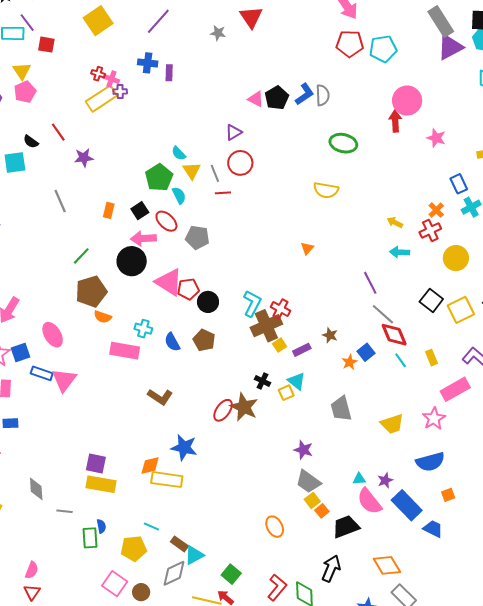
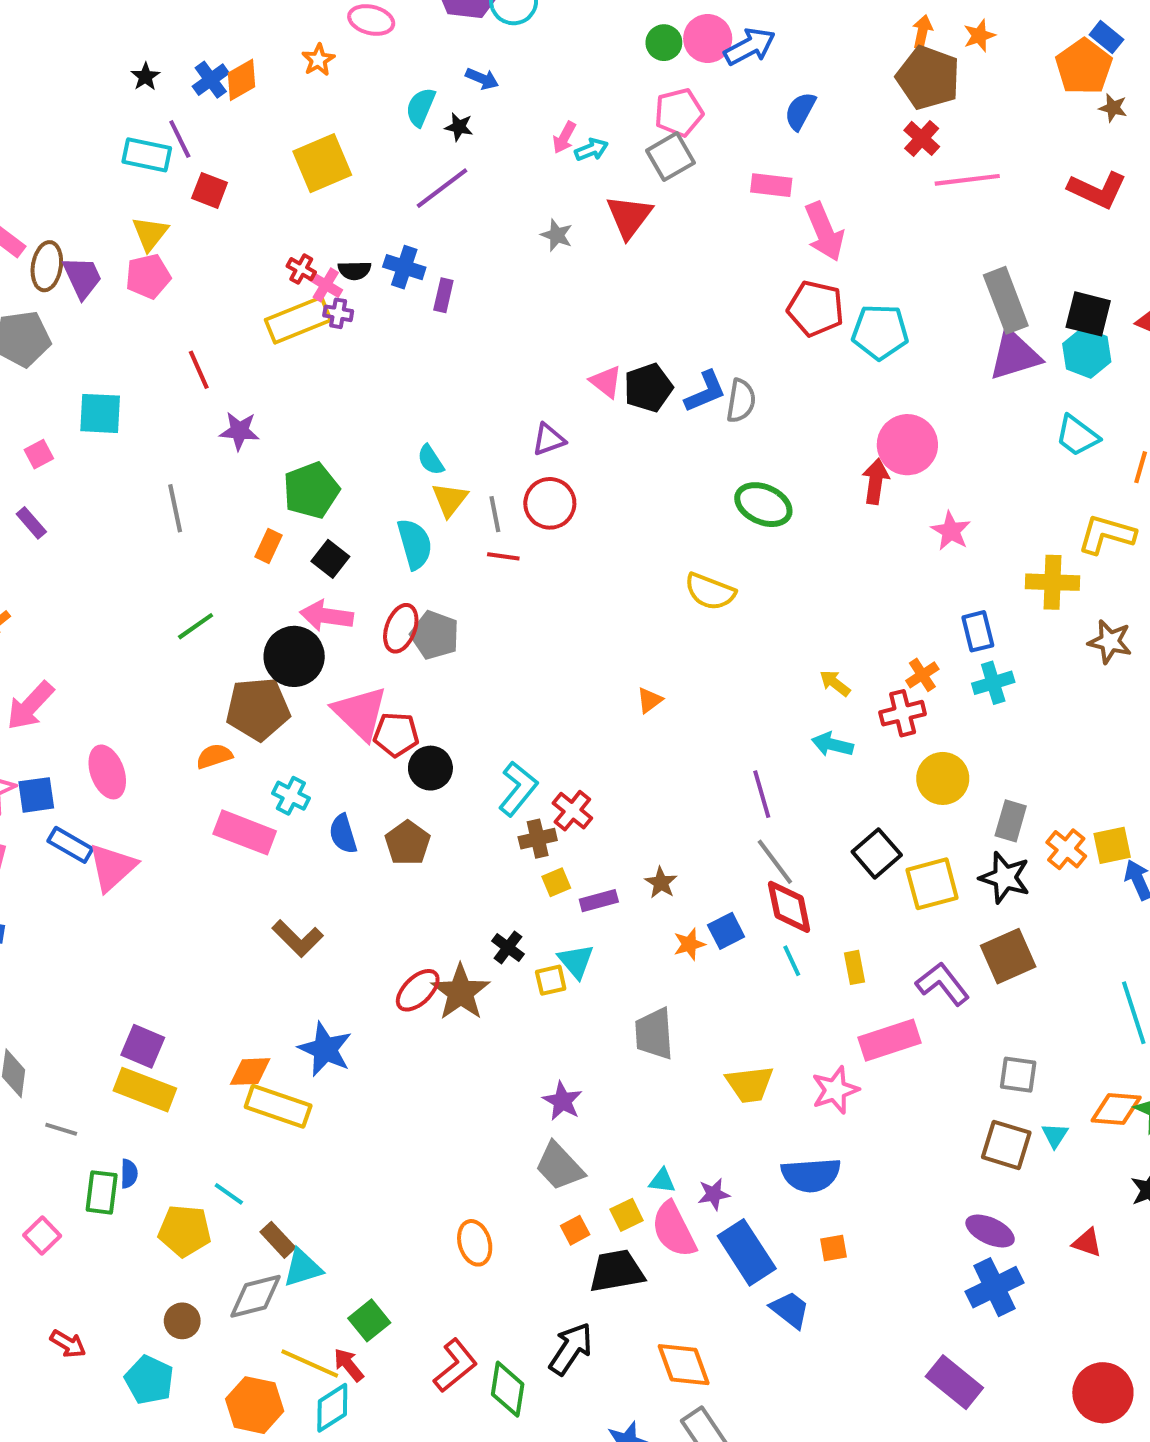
black semicircle: (31, 142) -> (354, 270), moved, turned -49
green pentagon: (159, 177) -> (311, 490), moved
cyan semicircle: (179, 195) -> (415, 544), size x1.4
black square: (140, 211) -> (330, 559), turned -30
red ellipse: (166, 221) -> (401, 628), moved, turned 55
brown pentagon: (91, 291) -> (258, 709), moved
orange semicircle: (103, 317) -> (214, 756), turned 132
brown cross: (266, 326) -> (538, 839), size x0.6
yellow square: (312, 500) -> (627, 1215), moved
pink square: (115, 584) -> (42, 1235), moved, size x0.7

